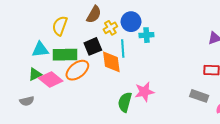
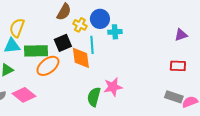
yellow semicircle: (60, 26) -> (17, 28), moved
yellow cross: (110, 28) -> (80, 25), turned -32
pink diamond: (51, 79) -> (24, 95), moved
gray rectangle: (199, 96) -> (174, 97), moved

